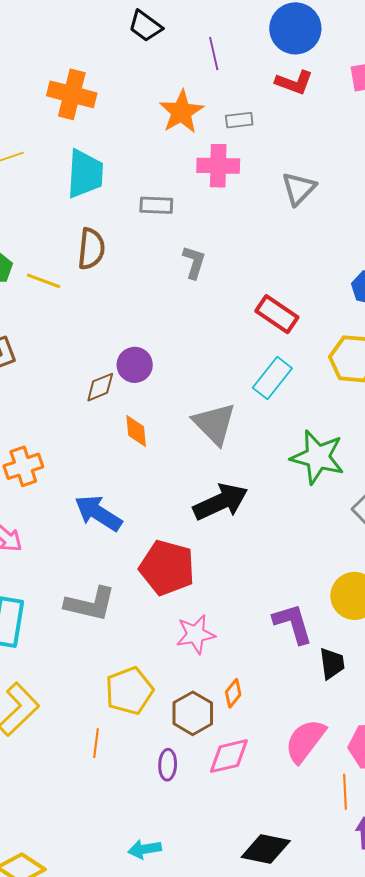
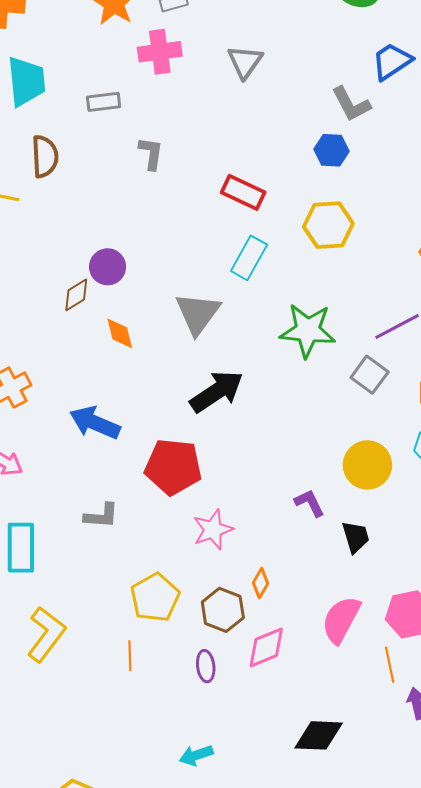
gray triangle: (214, 424) -> (198, 313), turned 30
gray L-shape: (90, 604) -> (101, 516), size x0.7
purple L-shape: (293, 624) -> (310, 503), size x0.7

